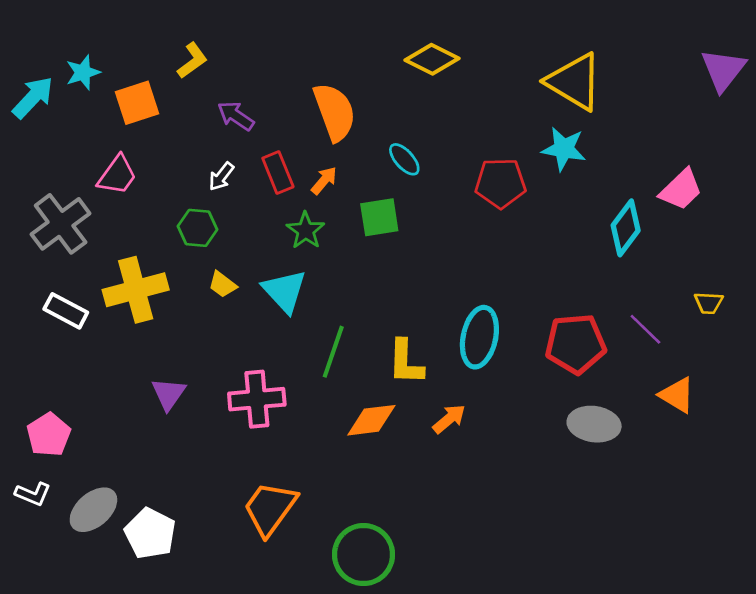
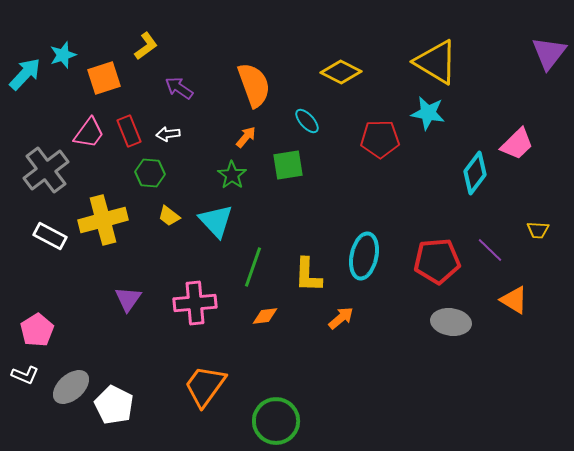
yellow diamond: (432, 59) -> (341, 72), moved
red rectangle: (278, 173) -> (129, 131), moved
white arrow: (221, 176) -> (168, 134), turned 45
orange diamond: (371, 420) -> (265, 316), moved, size x0.7

